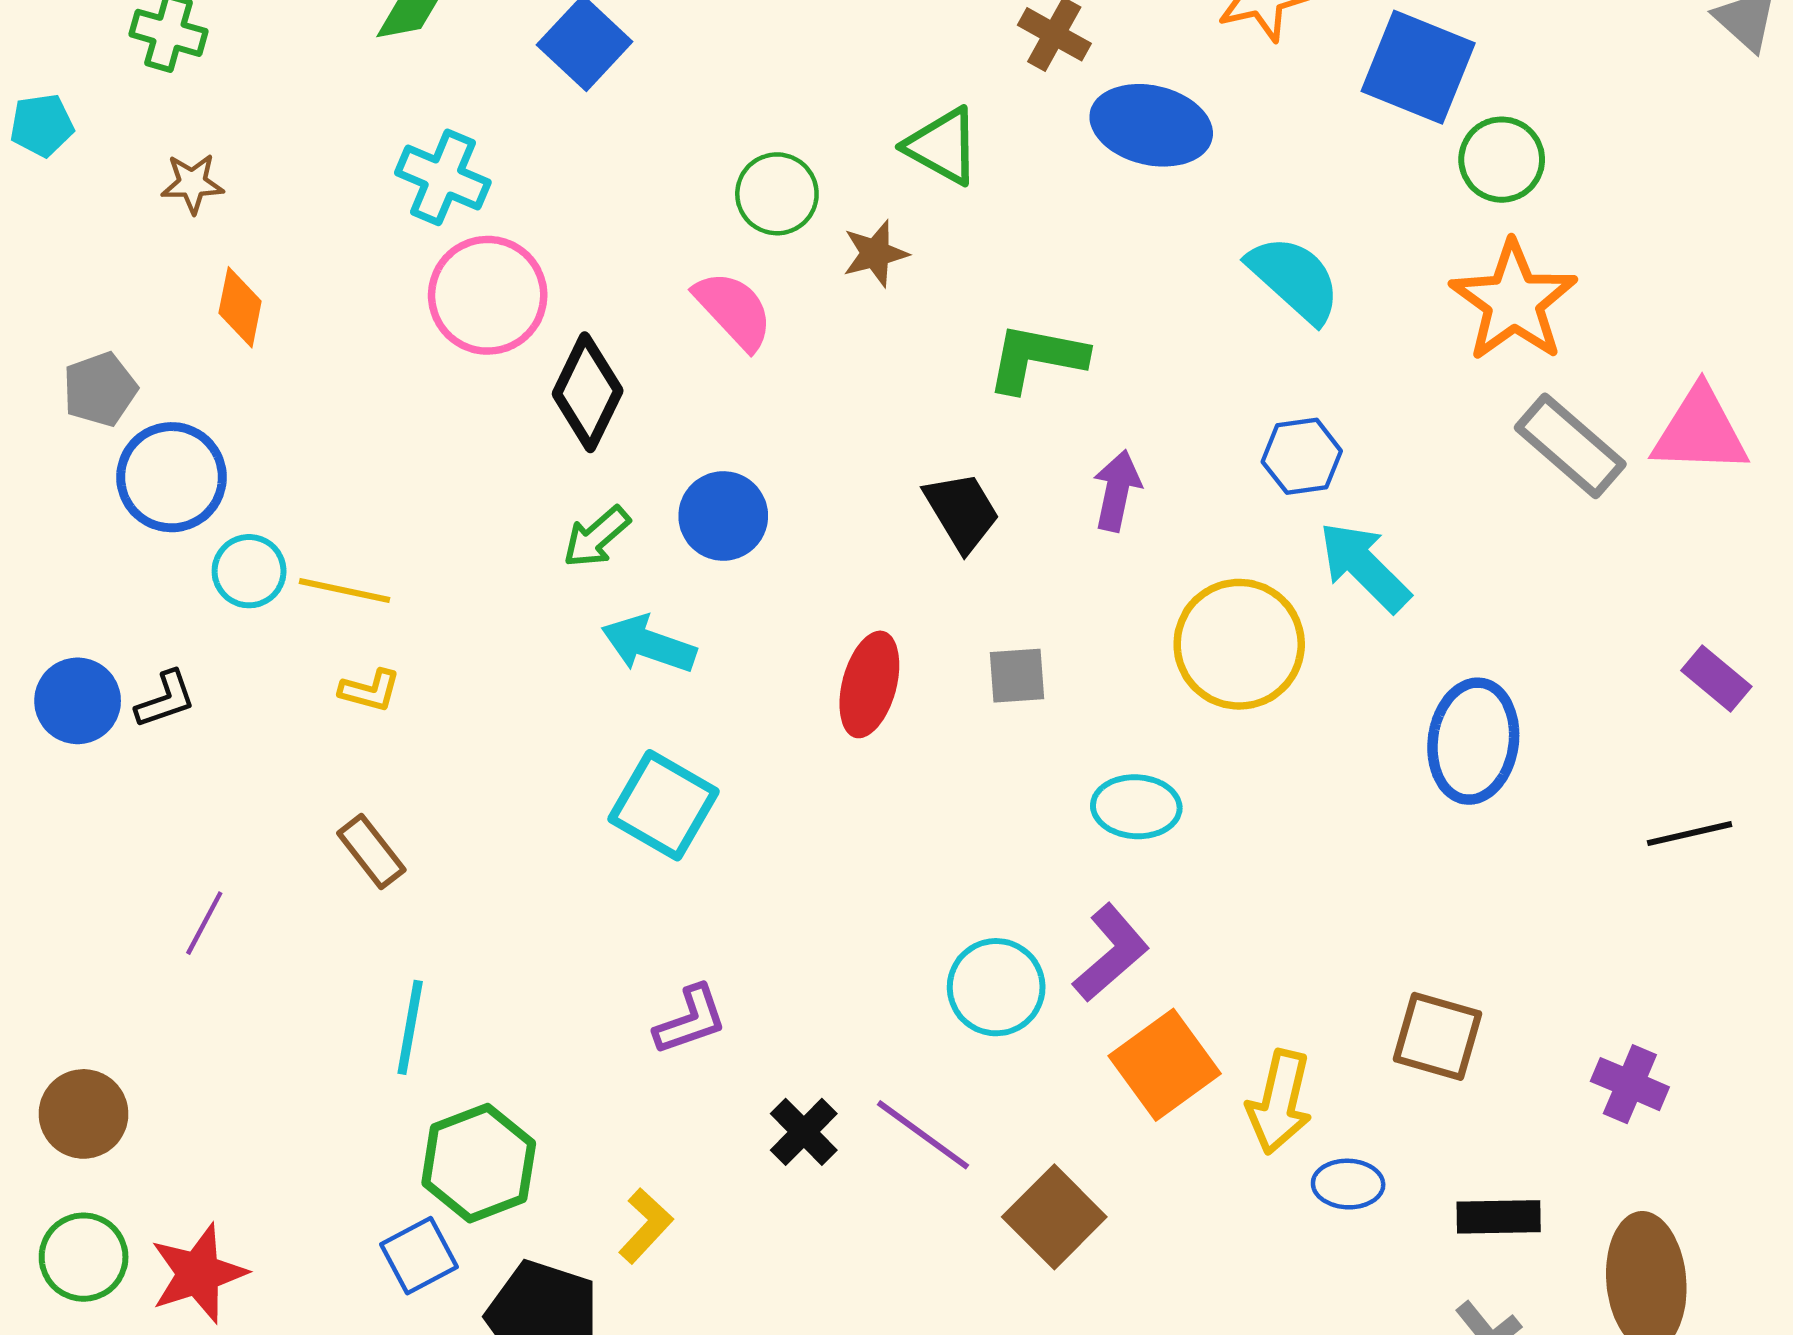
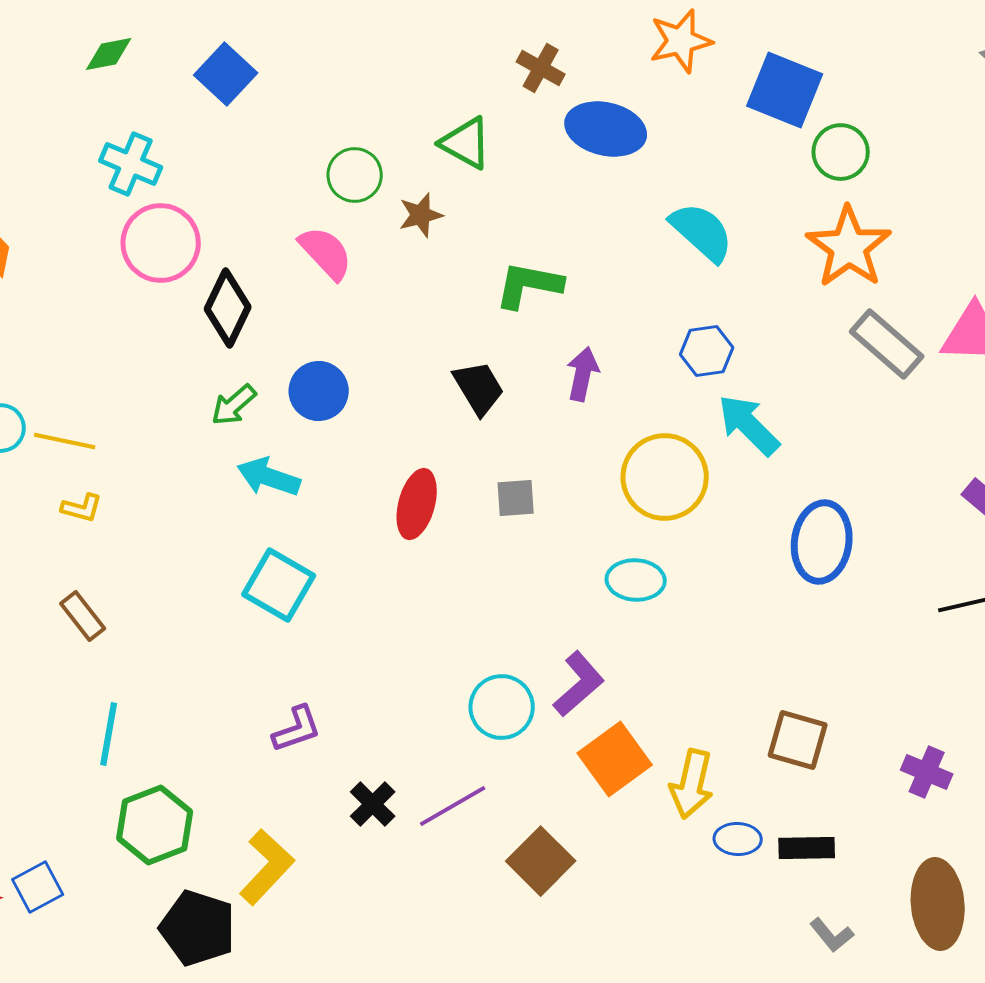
cyan ellipse: (1136, 807) -> (636, 580), moved
purple line: (923, 1135) -> (453, 806), turned -66
black rectangle: (1499, 1217) -> (807, 848), moved
yellow L-shape: (646, 1226) -> (267, 867), size x1.5
blue square: (419, 1256) -> (38, 887), moved

